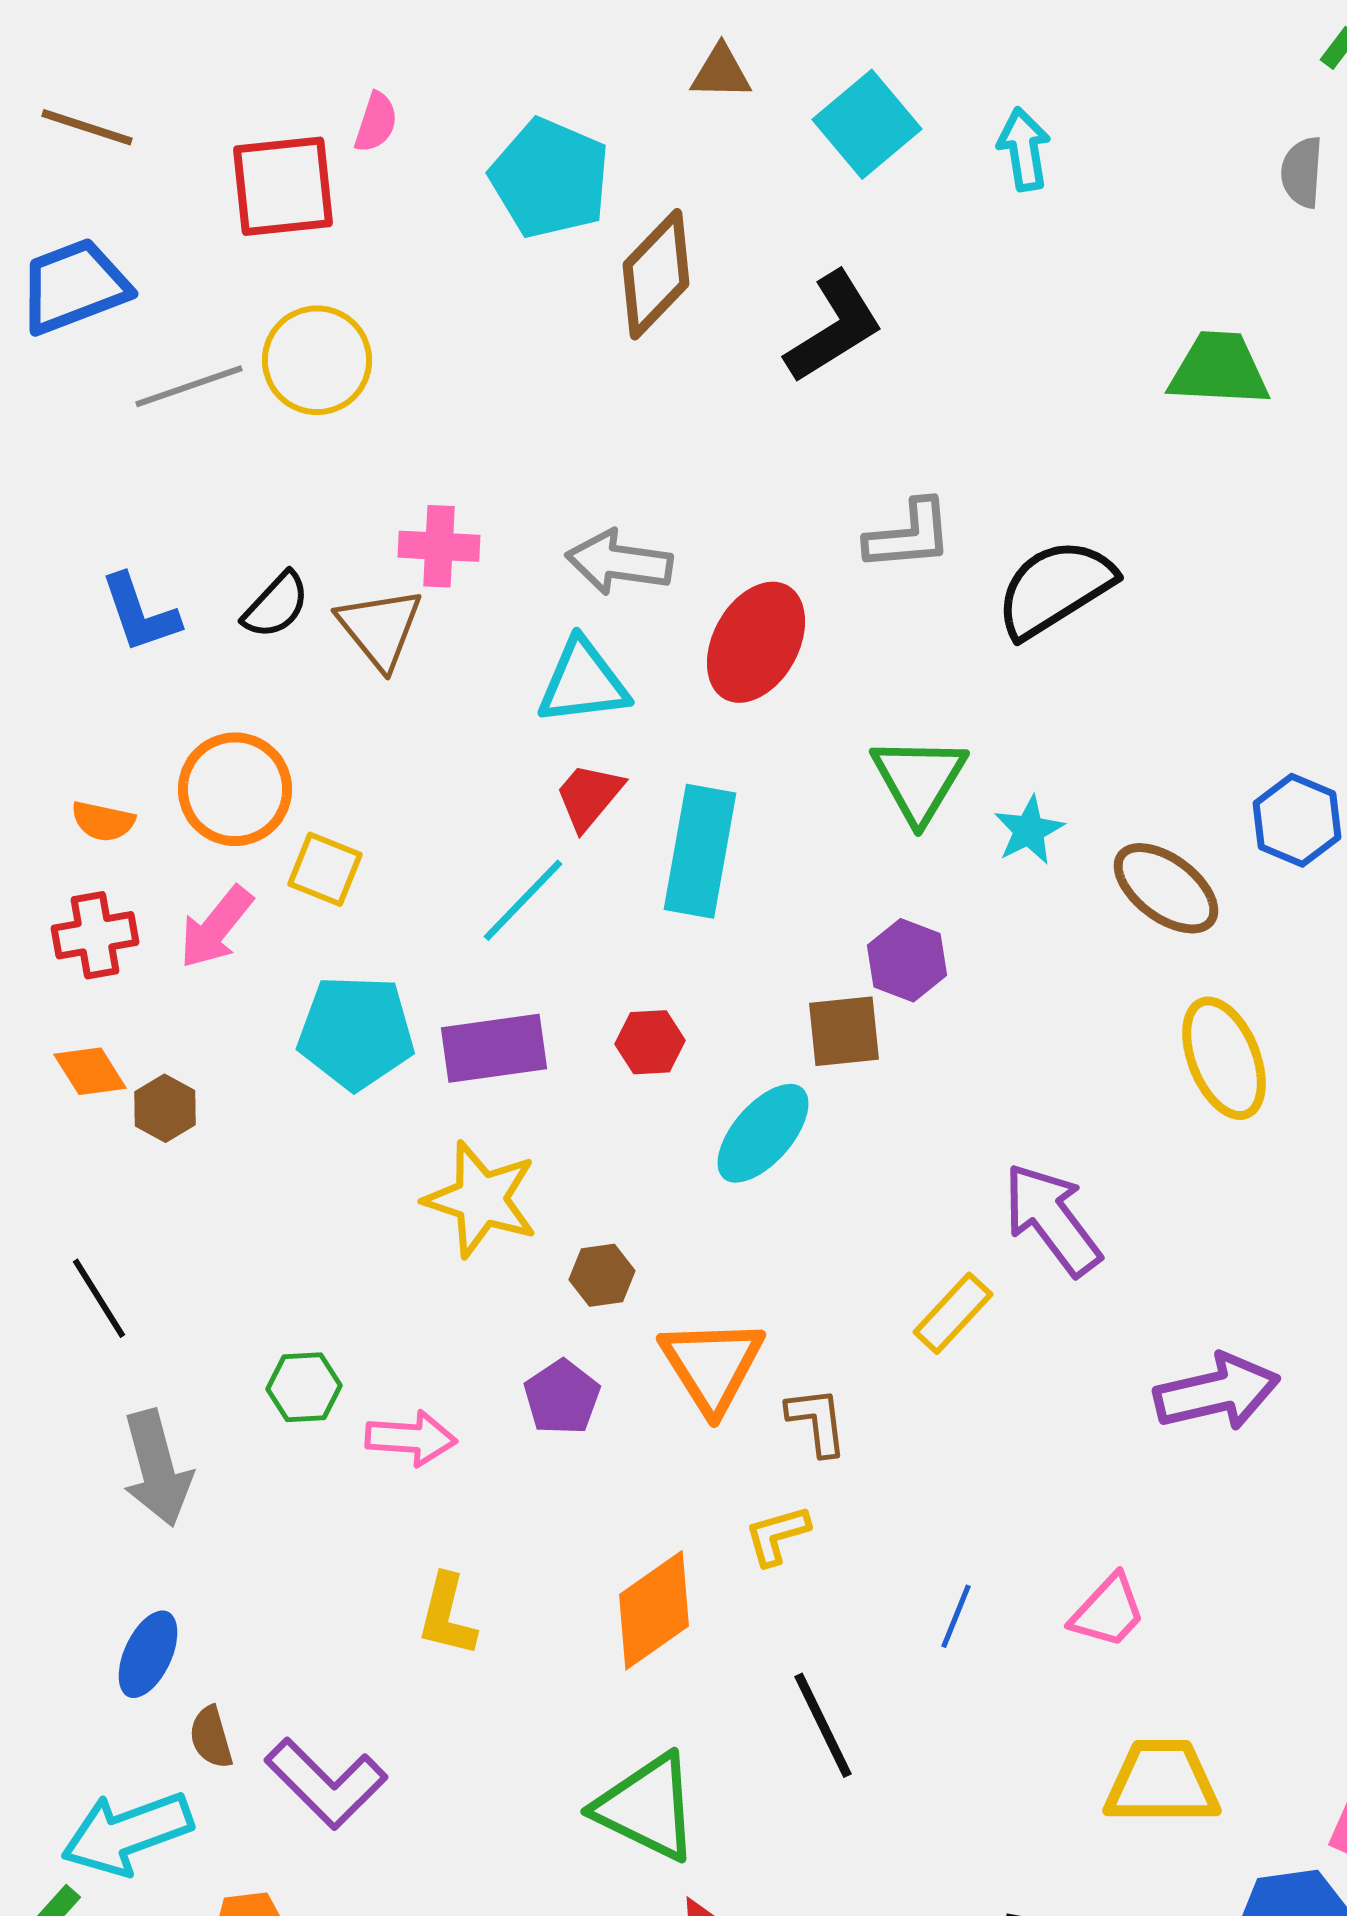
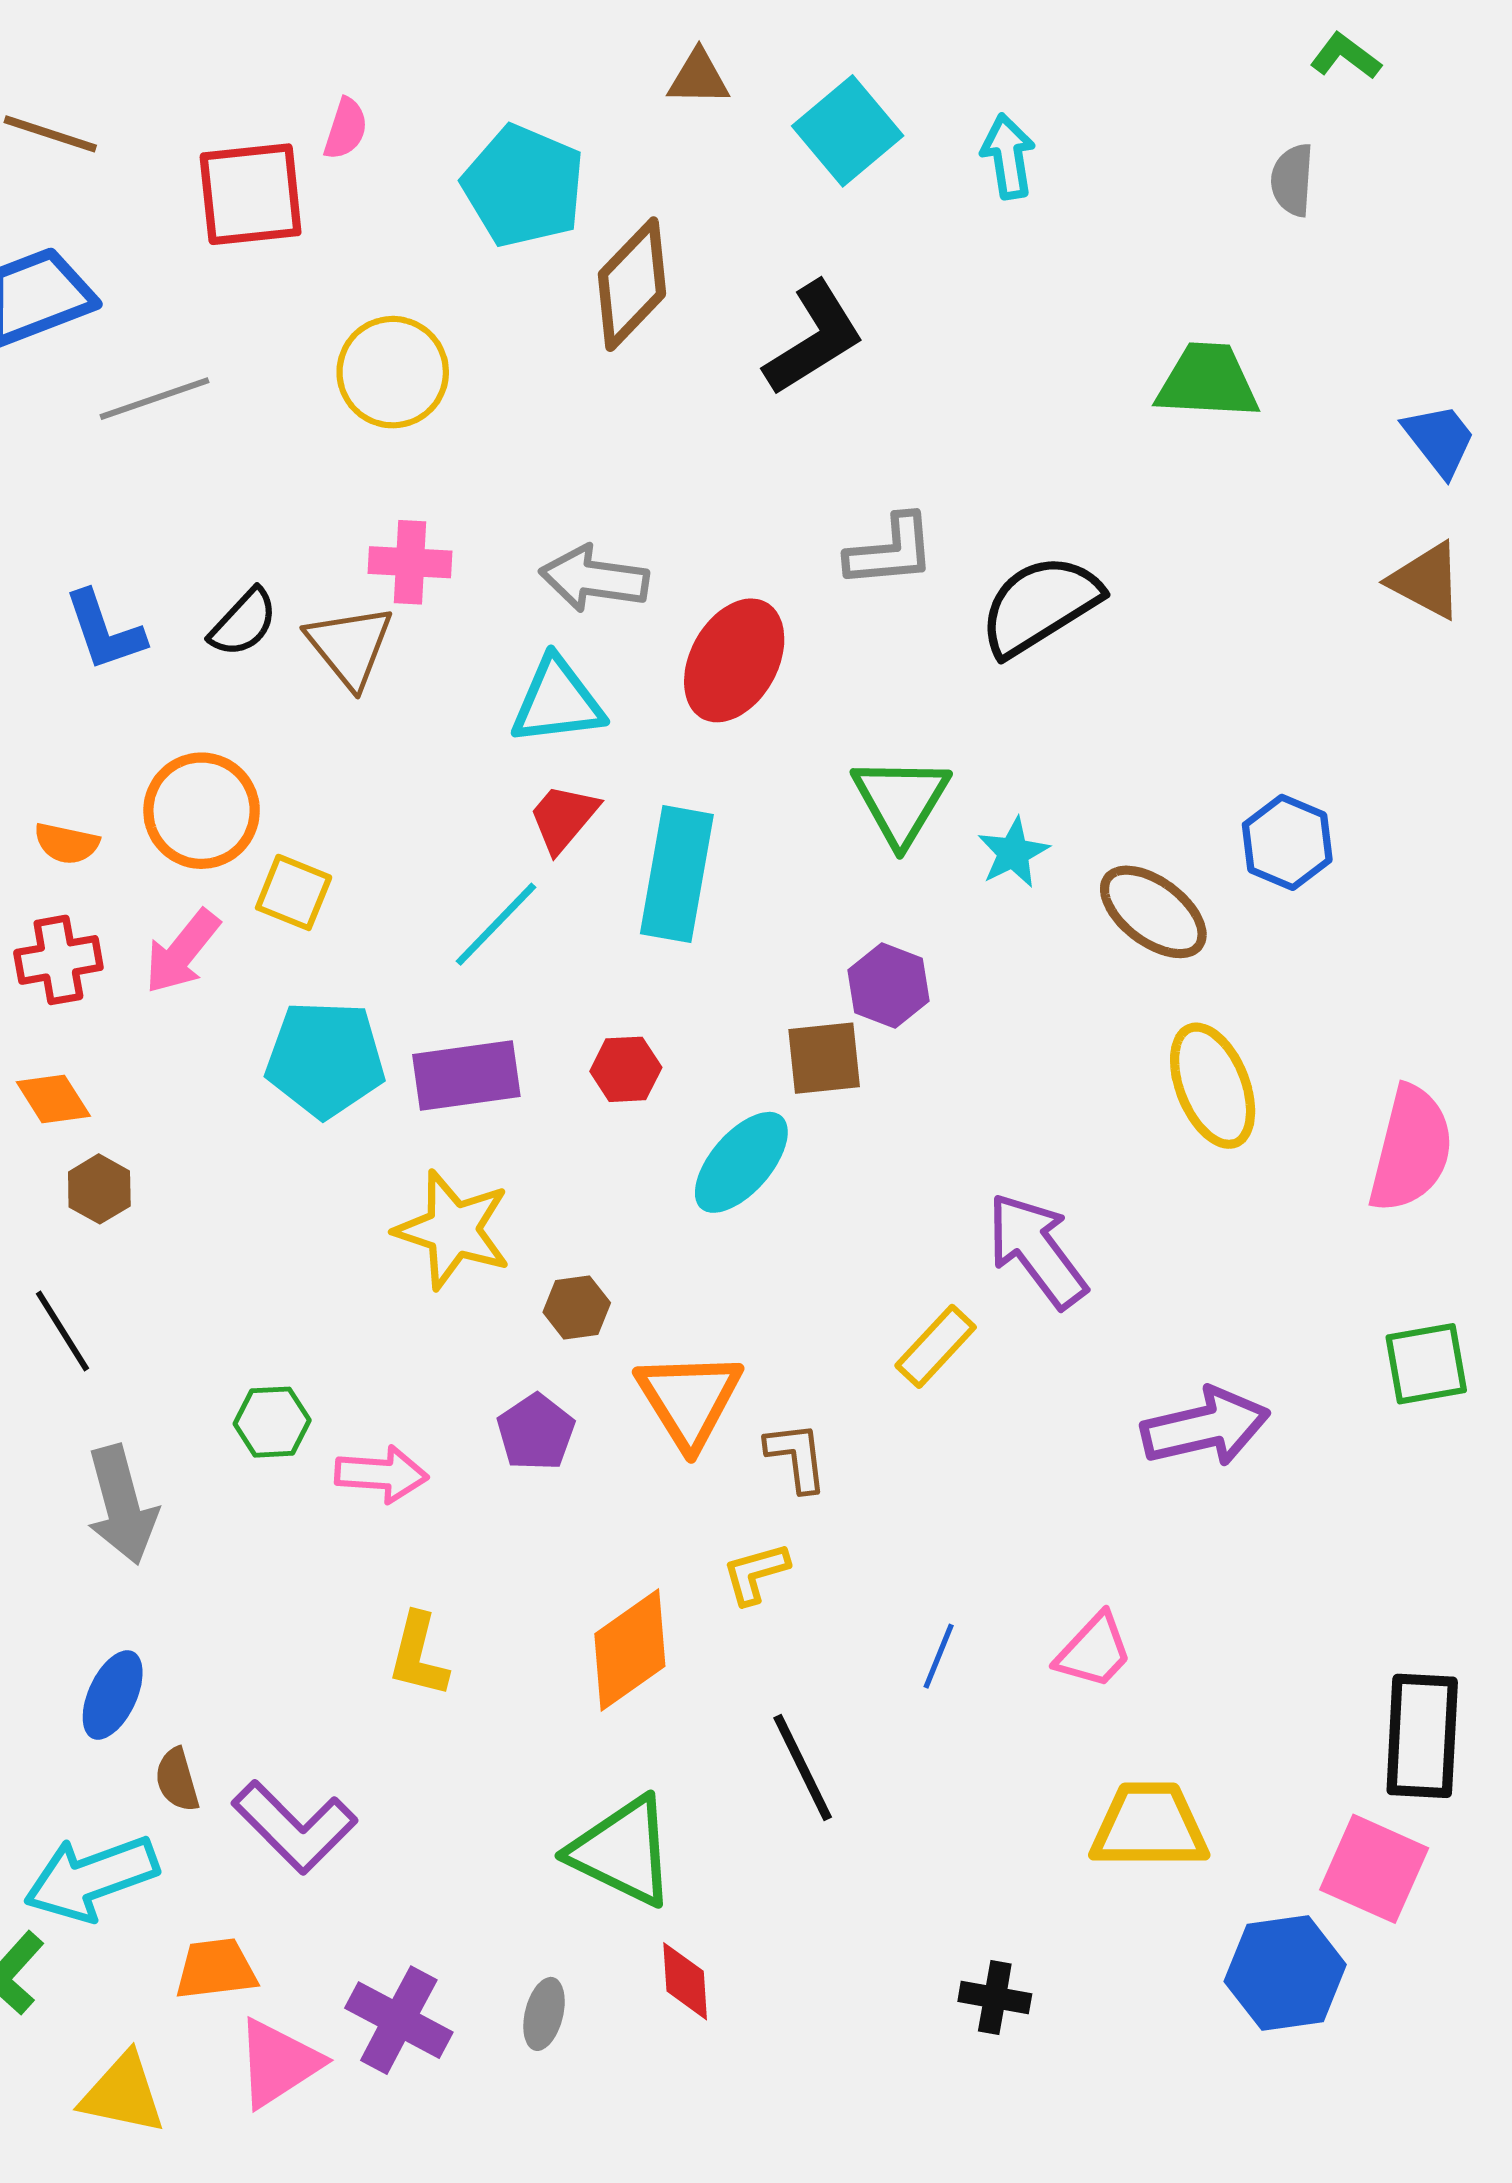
yellow circle: (317, 360) -> (393, 372), moved
brown hexagon: (165, 1108) -> (99, 1189), moved

